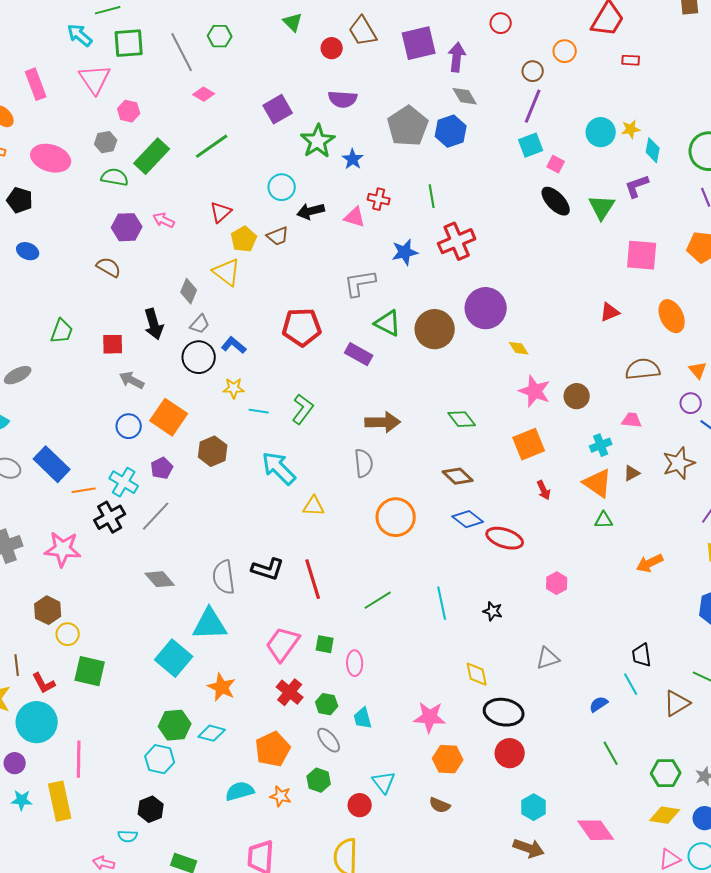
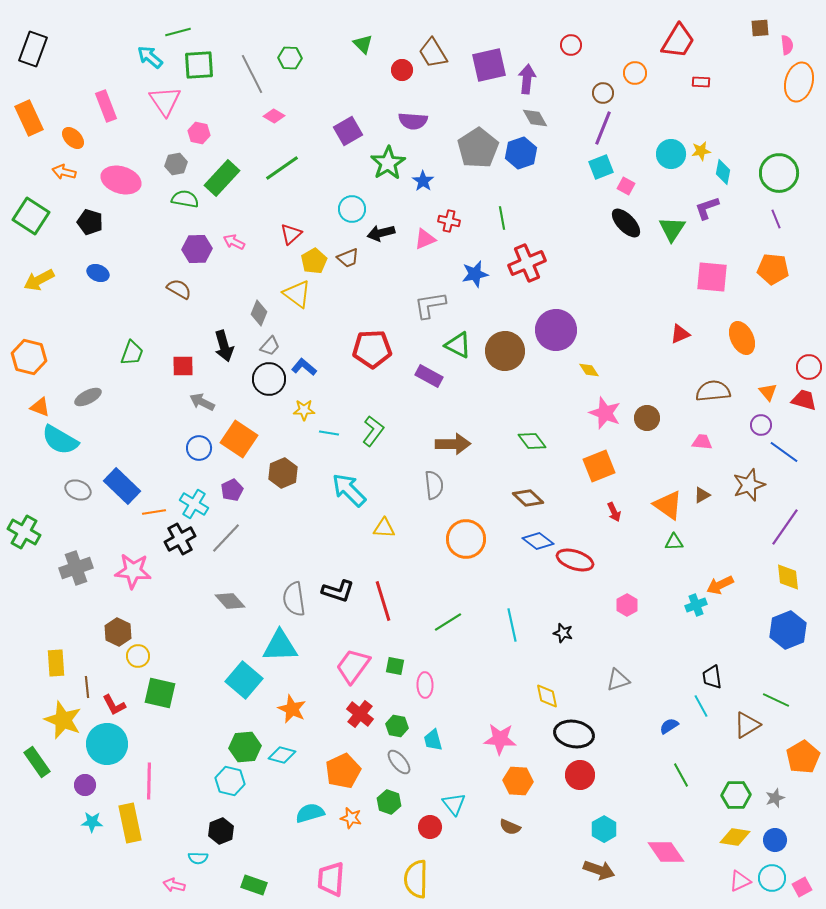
pink triangle: (355, 217) -> (425, 239), turned -40
cyan cross: (601, 445) -> (696, 605), moved

